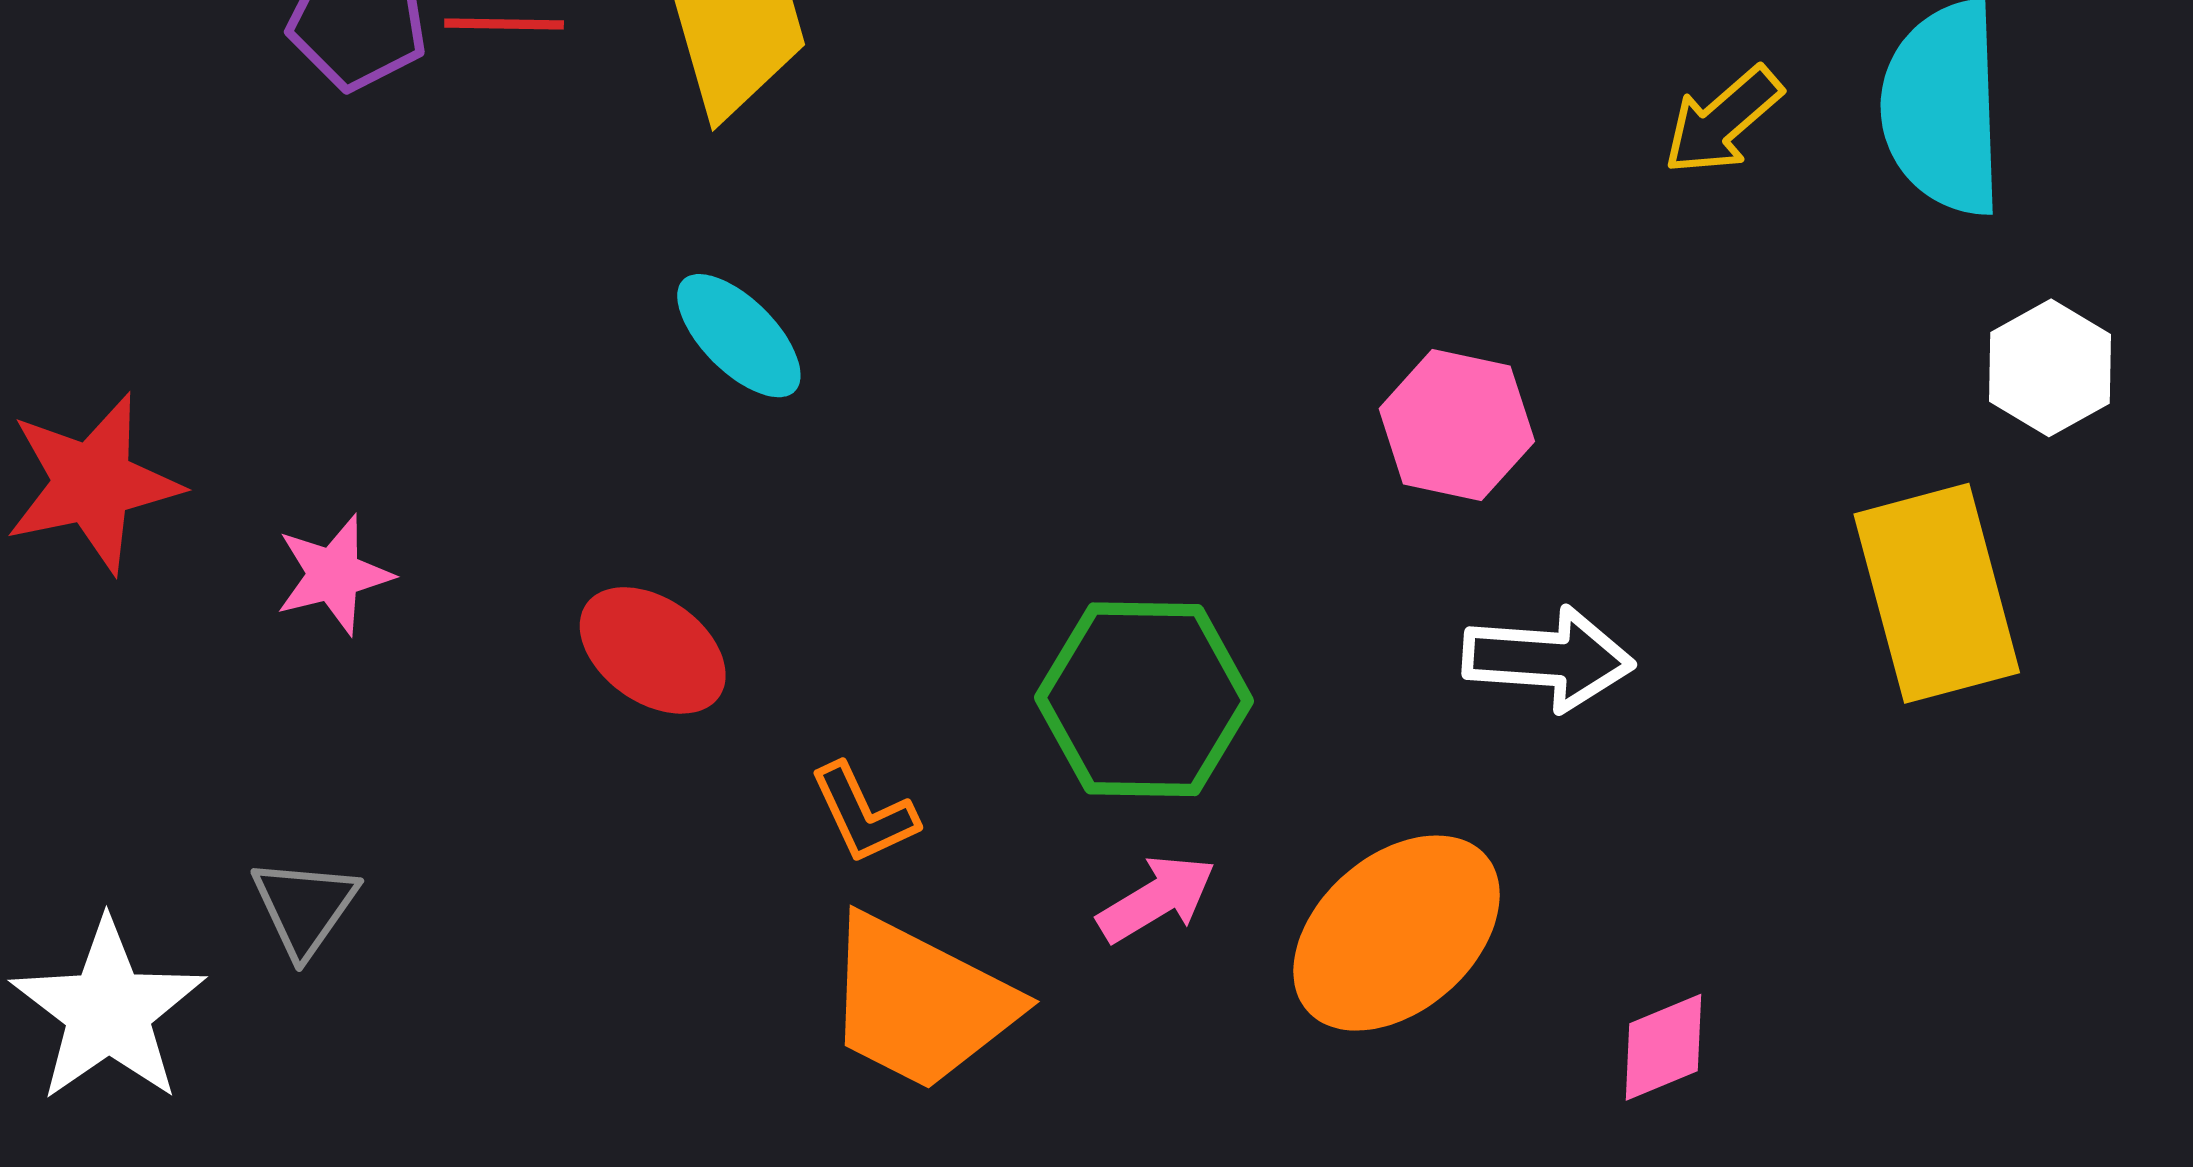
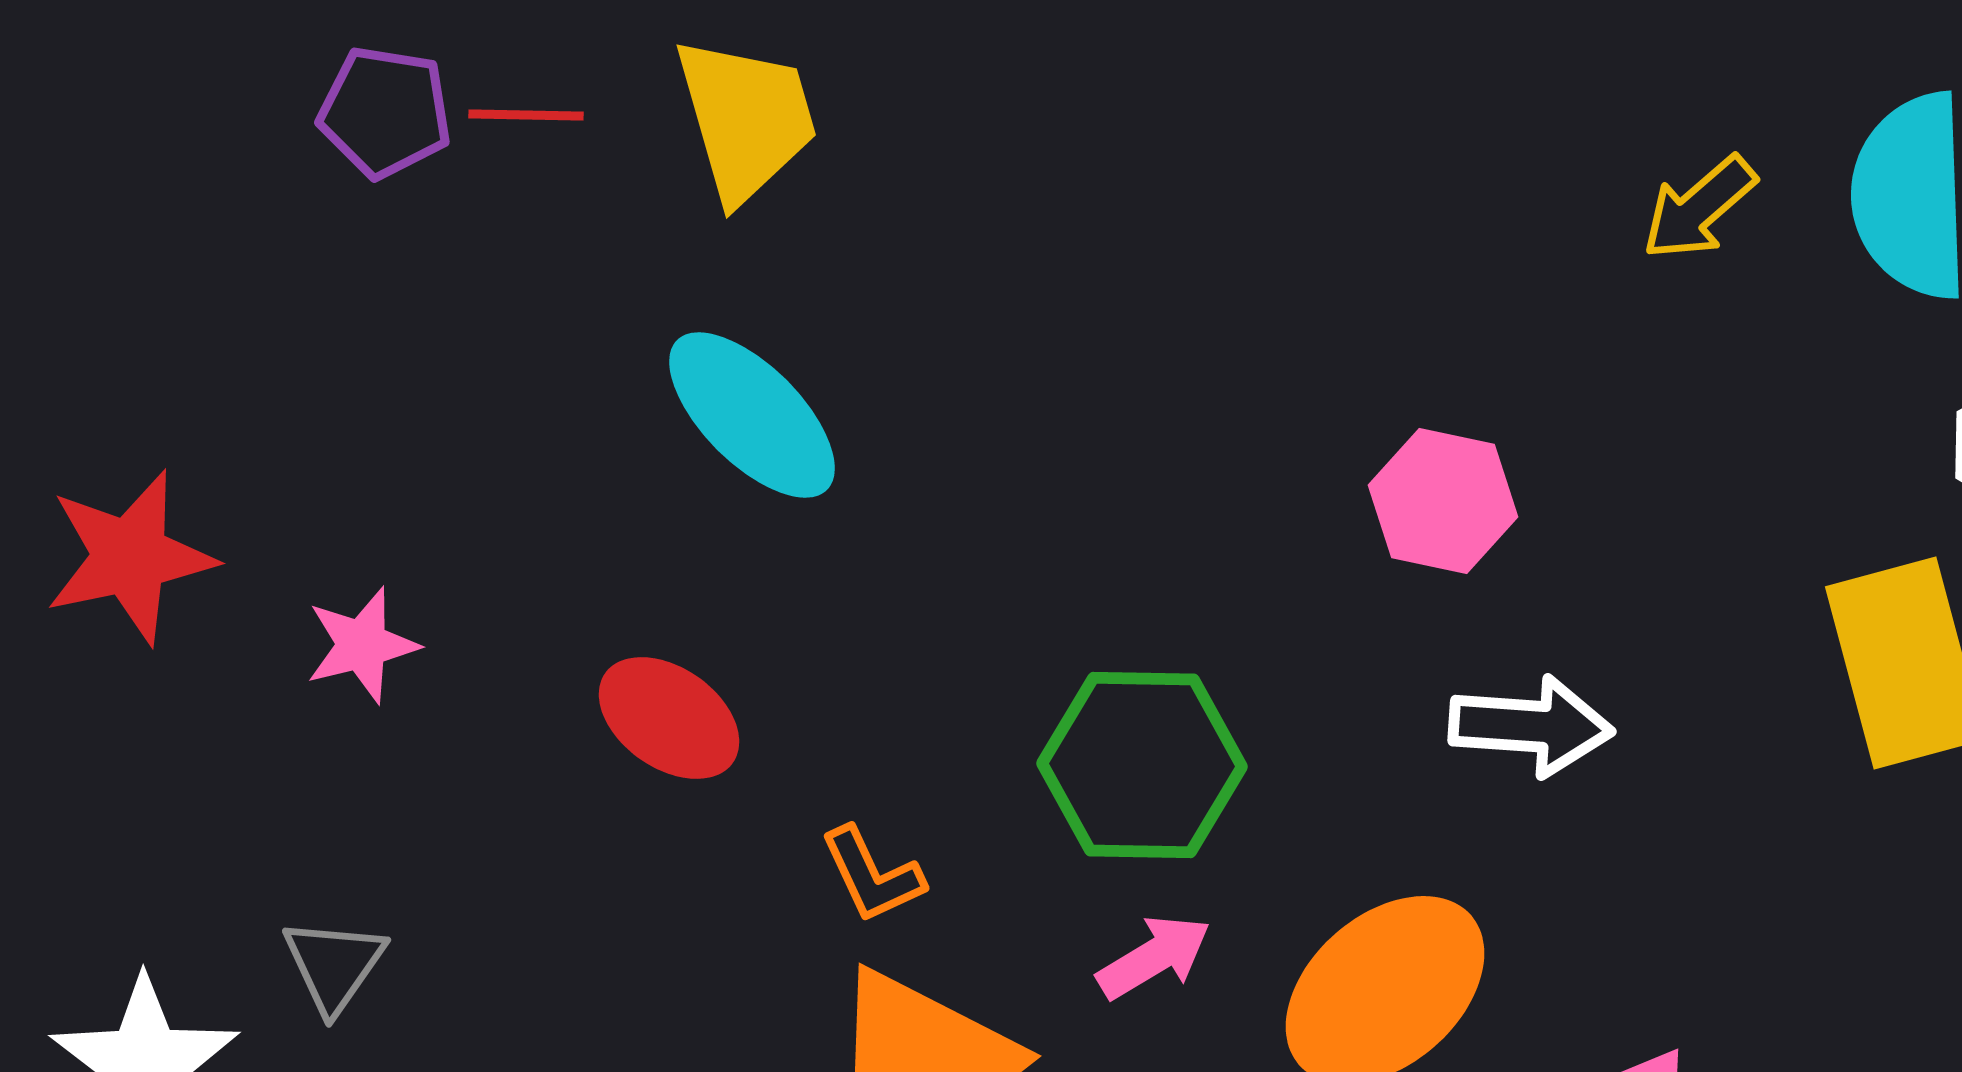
cyan ellipse: (739, 336) -> (752, 415), size x1.4

